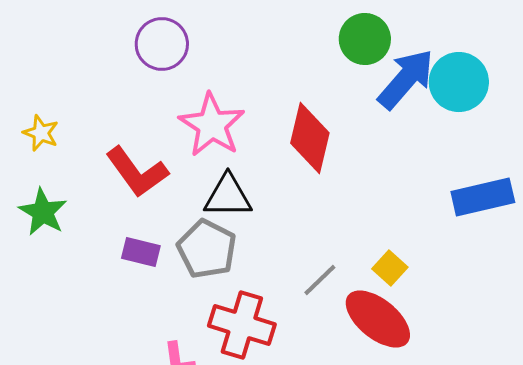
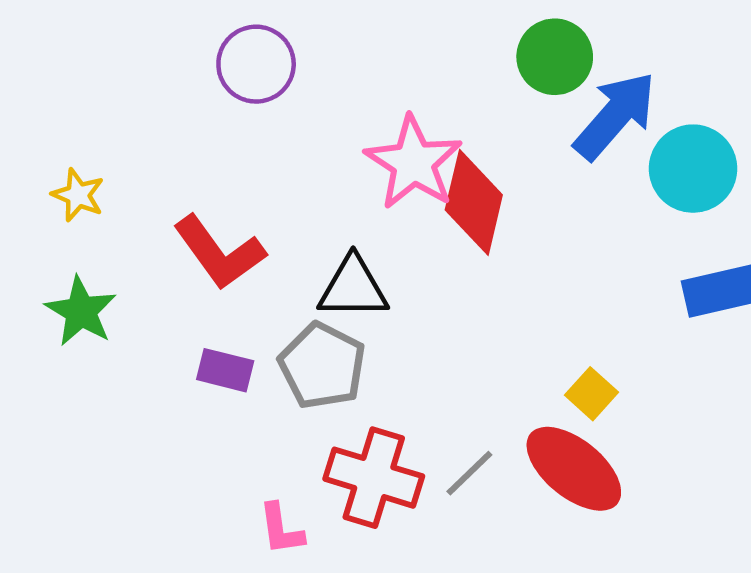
cyan circle: (459, 82) -> (693, 169), moved
pink star: (212, 125) -> (413, 163), moved
gray line: (320, 280) -> (469, 473), moved

